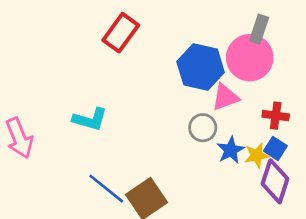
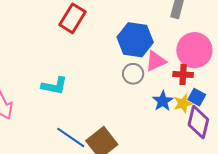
pink circle: (250, 58) -> (194, 50), moved
red cross: (276, 116) -> (183, 74), moved
gray circle: (203, 128) -> (133, 74), moved

